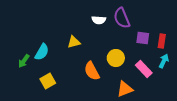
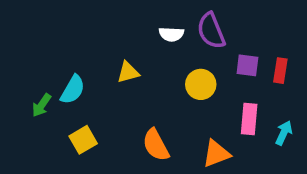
yellow circle: (116, 58) -> (201, 84), moved
cyan arrow: (164, 61) -> (284, 133), moved
pink rectangle: (144, 69) -> (249, 119), turned 48
orange semicircle: (92, 71) -> (156, 145), moved

